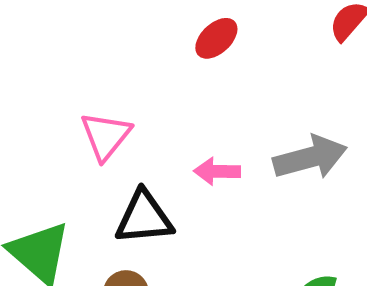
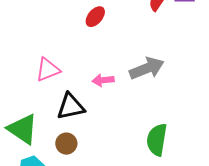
pink triangle: (106, 136) -> (48, 70), turned 36

